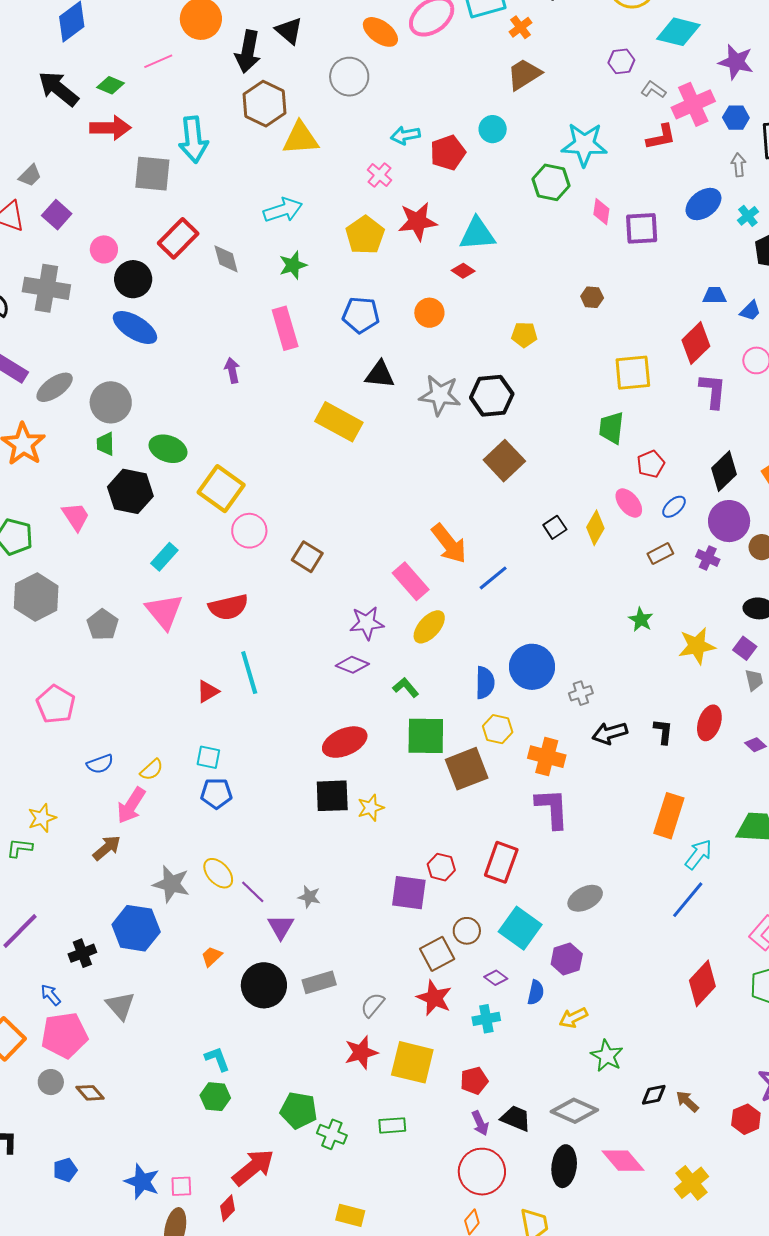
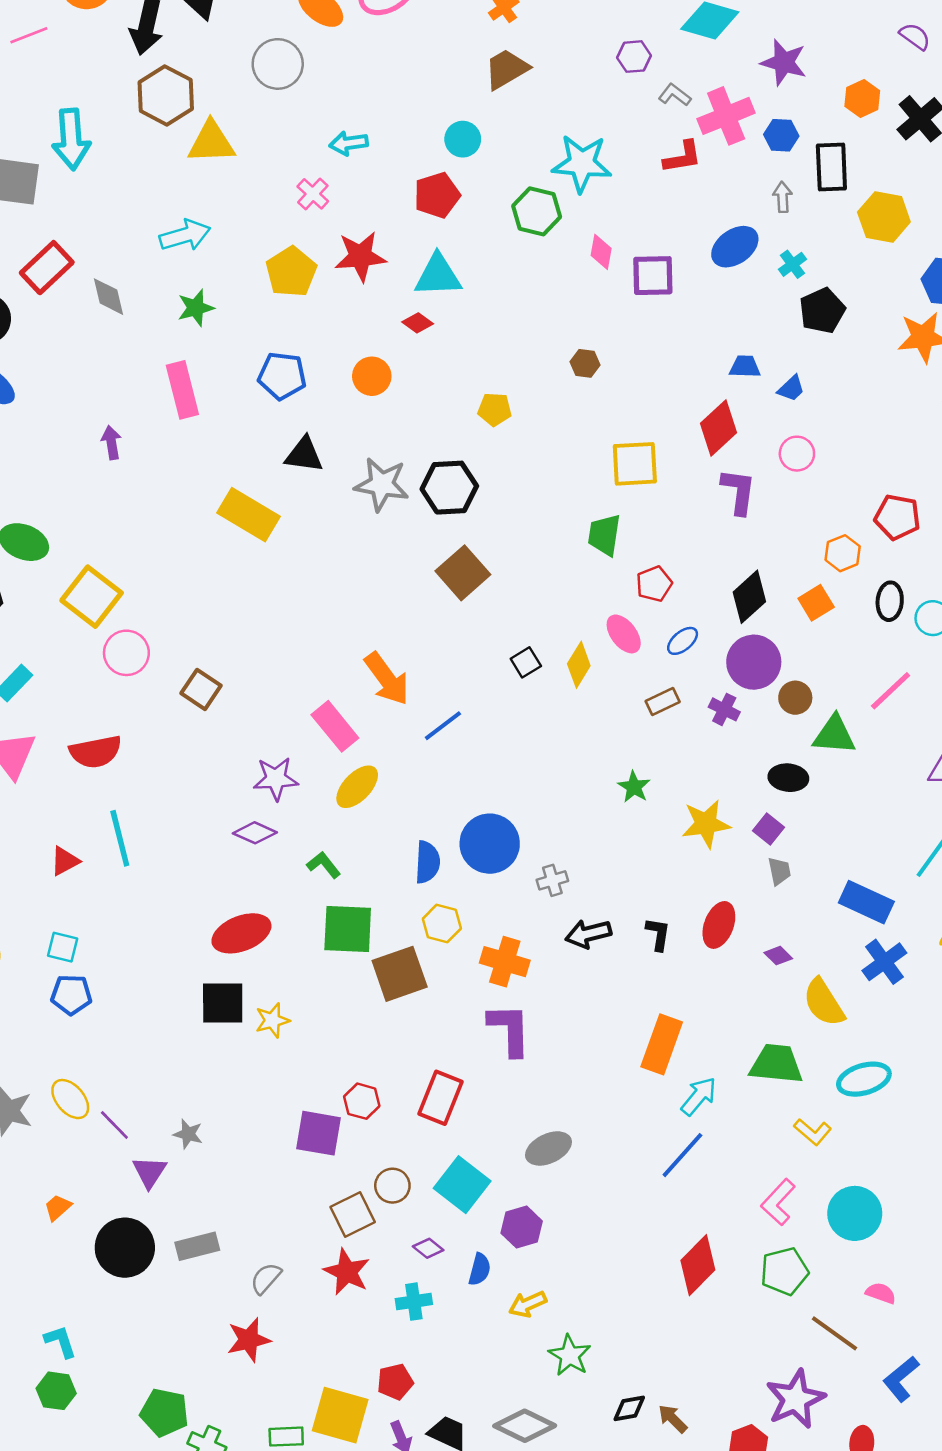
red pentagon: (448, 153) -> (437, 195), moved
yellow square: (412, 1062) -> (340, 1415), moved

